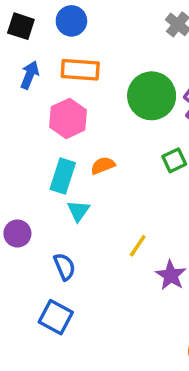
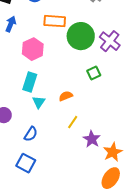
orange rectangle: (80, 70) -> (55, 21), moved
orange semicircle: (103, 166) -> (66, 96), moved
blue semicircle: (64, 267) -> (31, 134), turned 56

